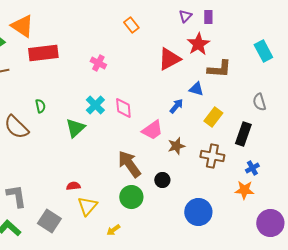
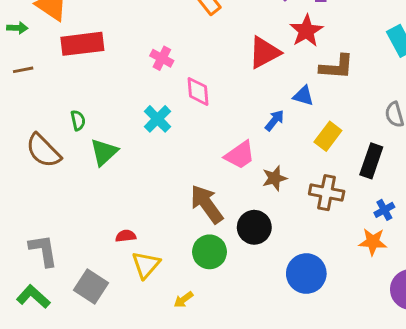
pink diamond: (123, 108) -> (198, 91), moved
green triangle: (75, 128) -> (104, 152), moved
black circle: (162, 180) -> (254, 227), size x1.5

